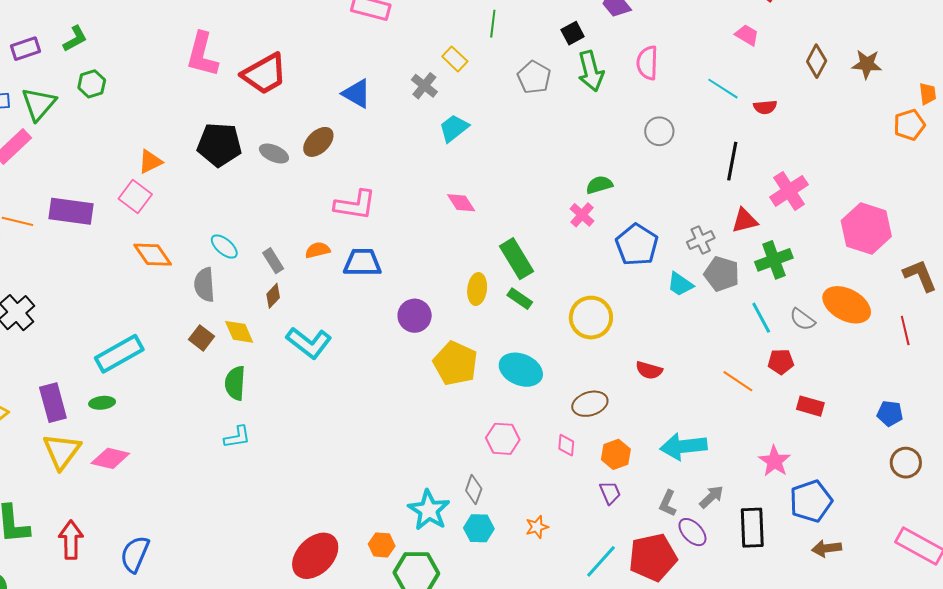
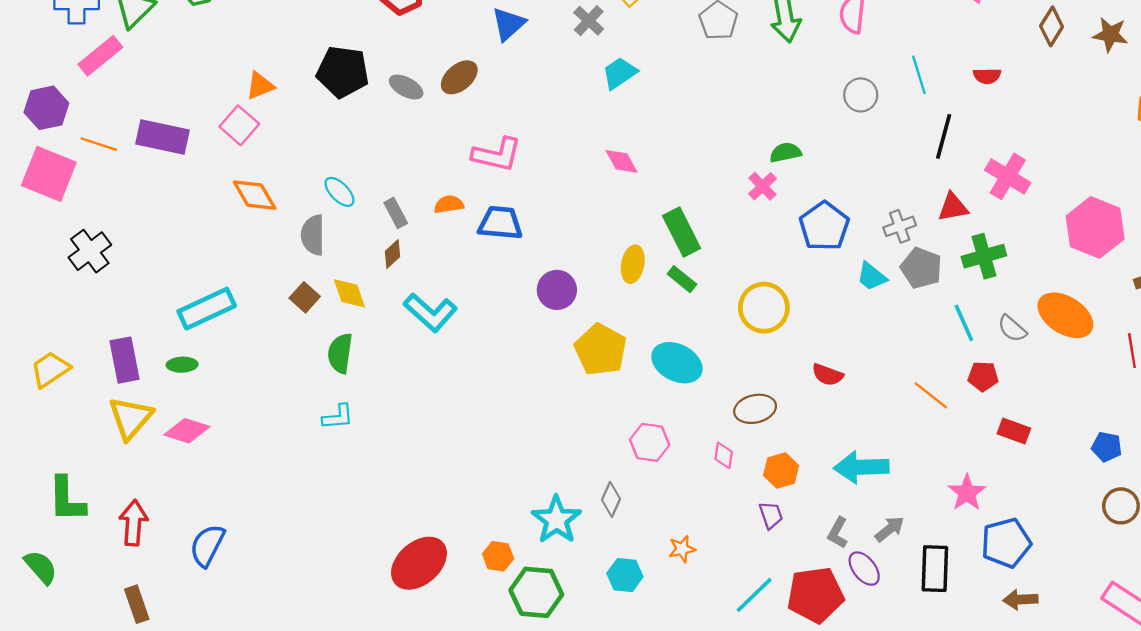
cyan line: (723, 89) -> (919, 75), moved, turned 36
blue triangle: (357, 94) -> (509, 24), turned 44
pink cross: (789, 191) -> (1008, 176), turned -30
cyan hexagon: (479, 528) -> (625, 575), moved

